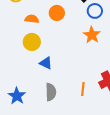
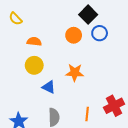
orange circle: (57, 13) -> (74, 35), moved
orange star: (92, 35) -> (75, 73), moved, turned -30

